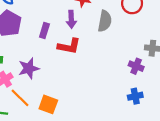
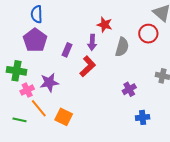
red L-shape: (69, 46) -> (88, 66), turned -60
purple cross: (136, 66) -> (129, 89), moved, turned 32

